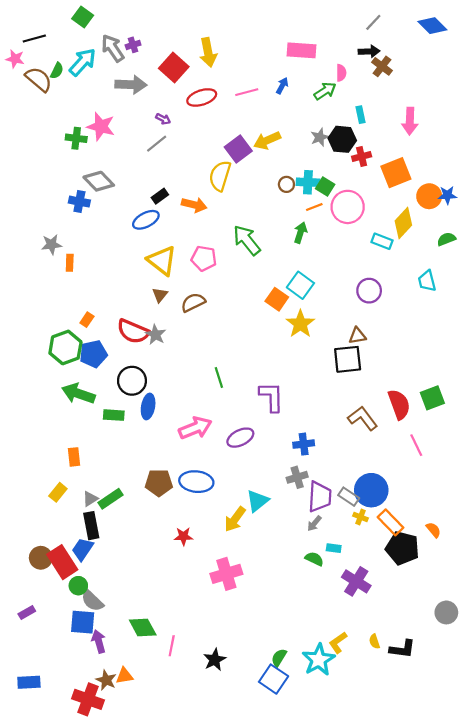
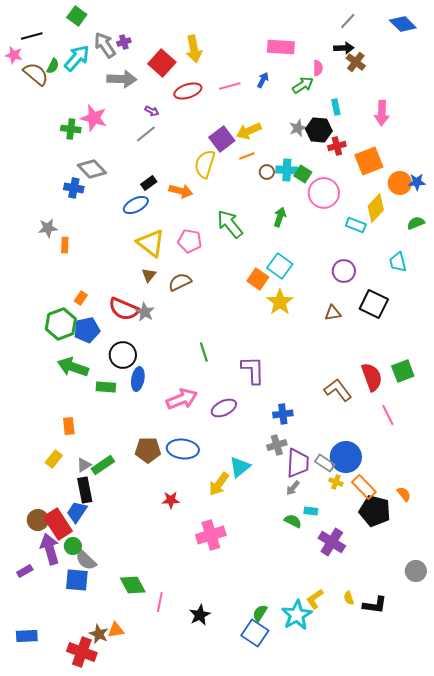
orange line: (314, 207) -> (247, 156), moved
black square: (348, 359) -> (374, 304), moved, turned 32
purple arrow: (99, 641) -> (50, 549), moved, size x1.4

